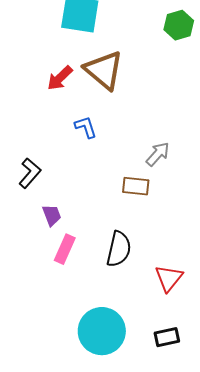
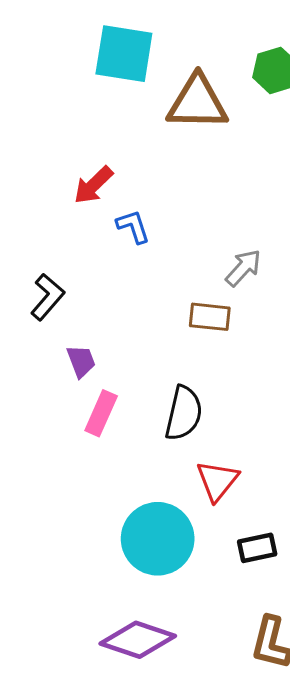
brown triangle: (104, 70) -> (197, 103), moved, turned -39
red arrow: (60, 78) -> (93, 185), moved
red triangle: (169, 278) -> (217, 481), moved

